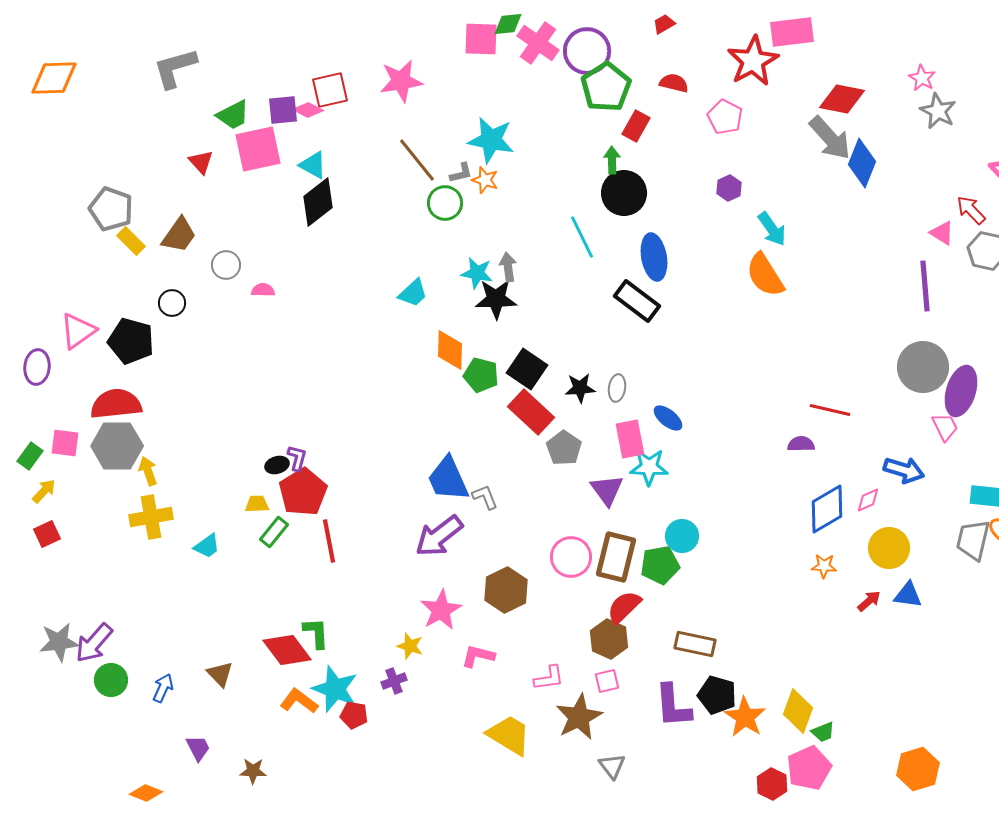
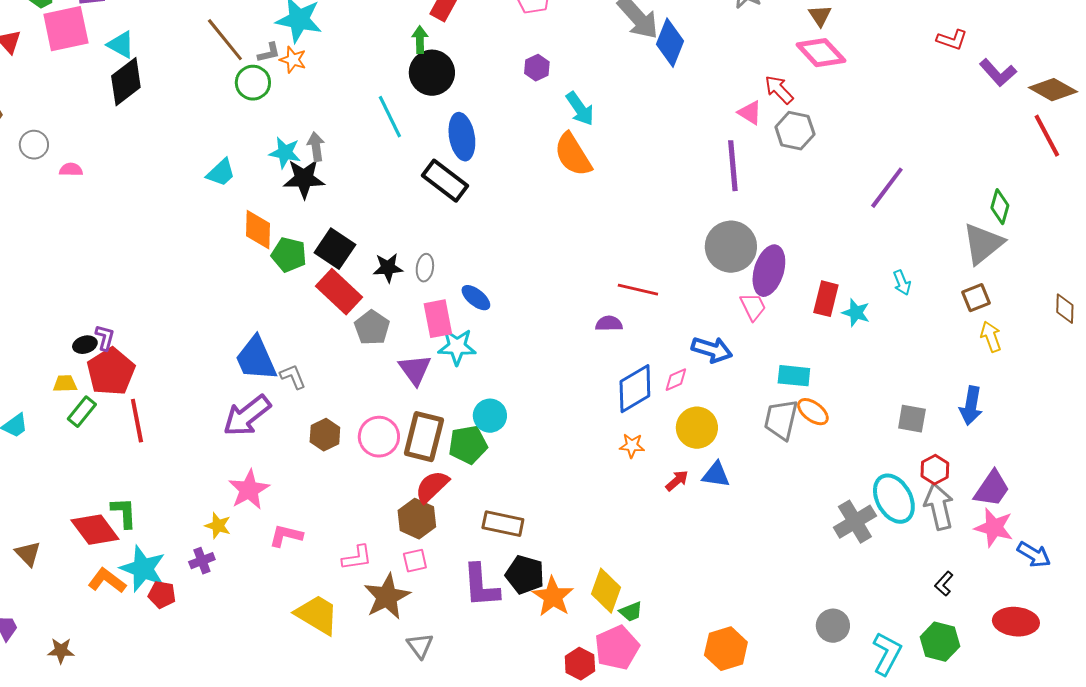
brown hexagon: (506, 590) -> (325, 435), moved, size x0.7

